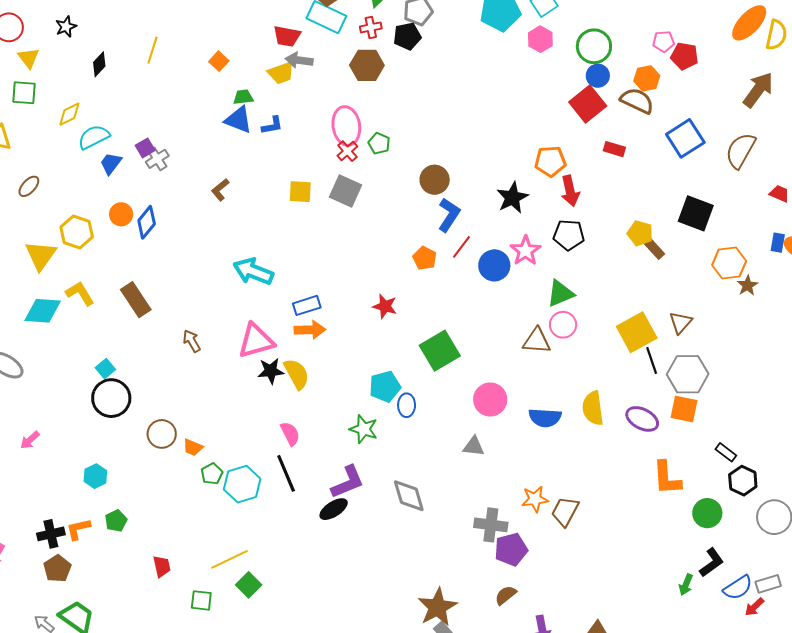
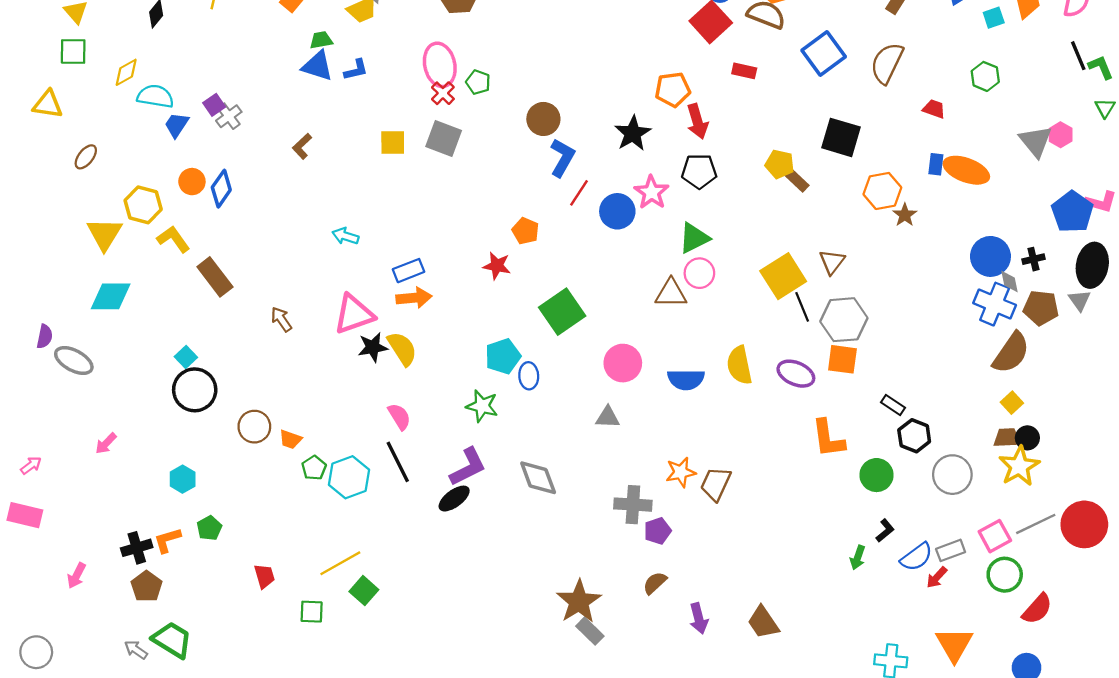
cyan semicircle: (94, 137) -> (155, 96), turned 40
orange pentagon: (425, 258) -> (525, 231), moved
cyan arrow: (253, 271) -> (345, 236), size x0.6
yellow L-shape: (80, 293) -> (173, 239), moved
purple pentagon: (511, 549) -> (658, 531), size x0.7
black L-shape: (712, 563) -> (885, 531), size x0.7

